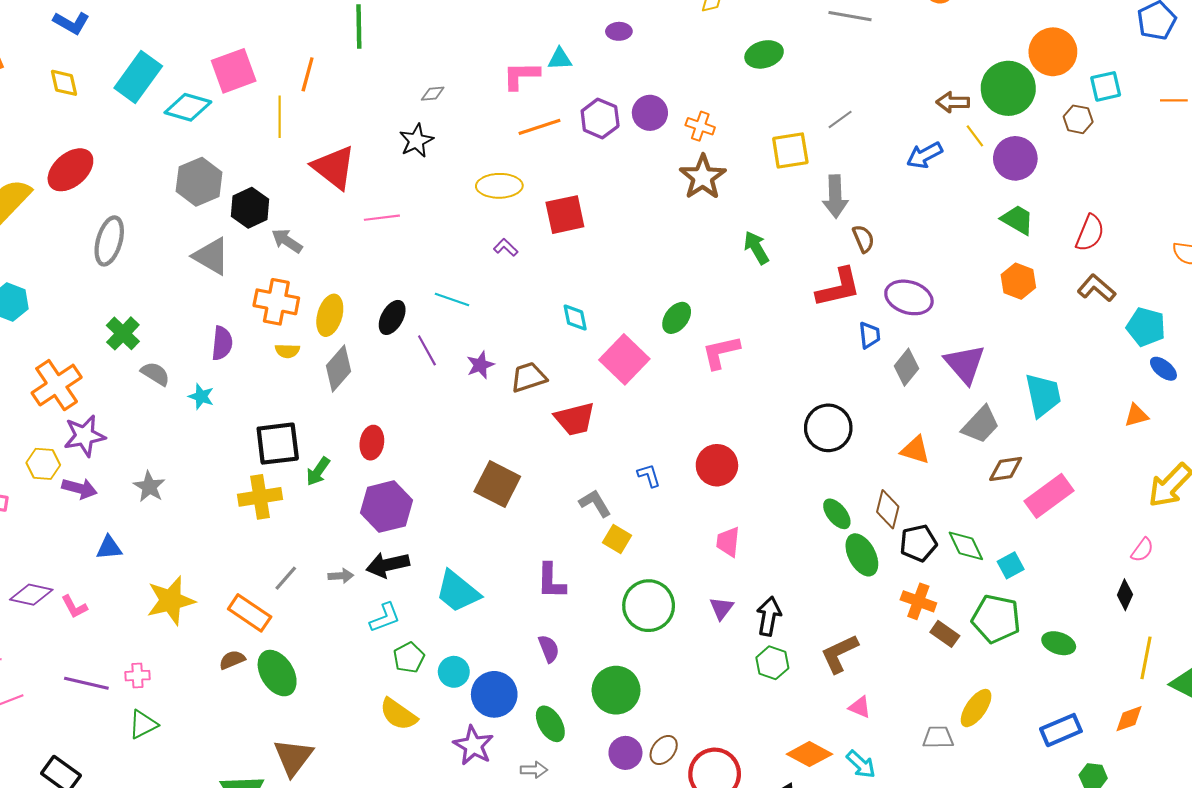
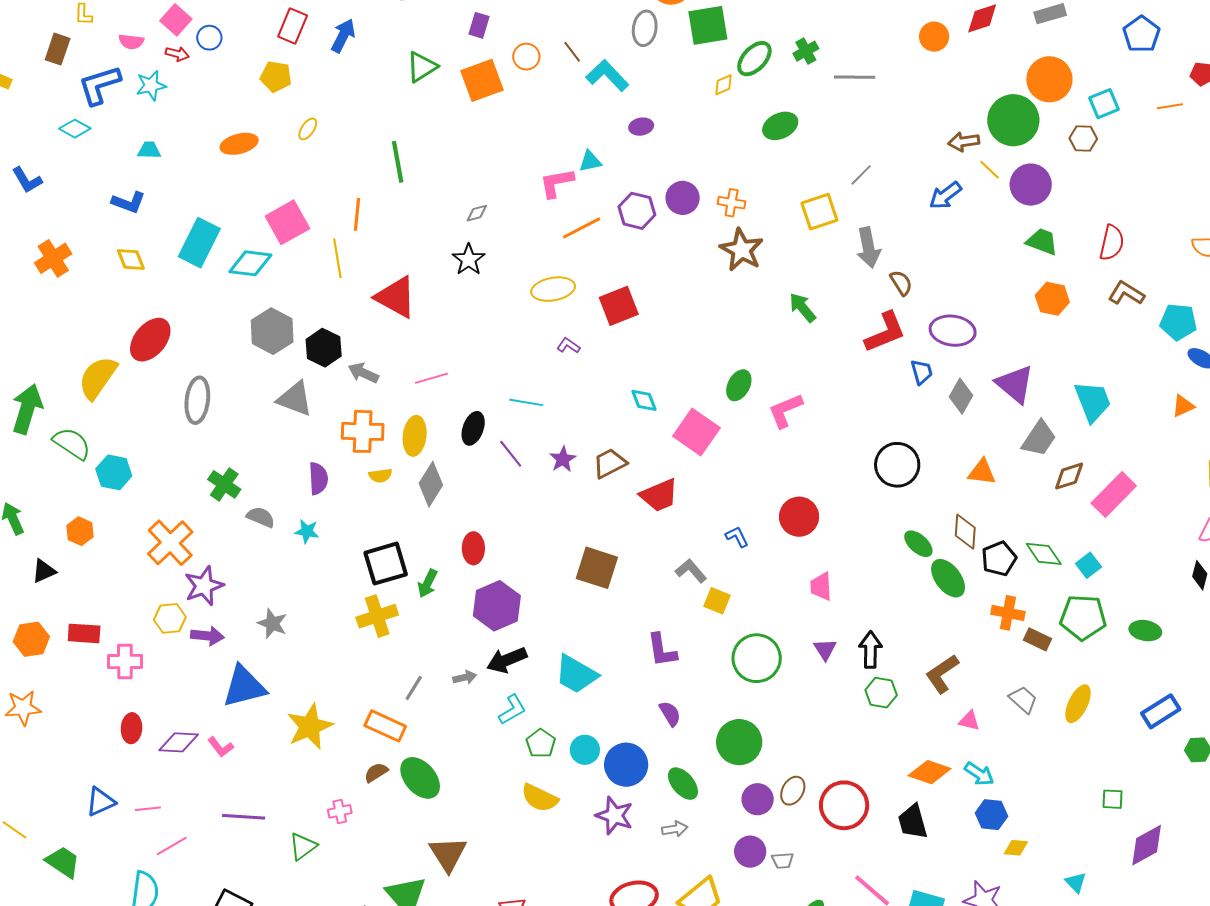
pink line: (382, 218) -> (431, 378), moved
blue triangle: (109, 548) -> (244, 687), size x1.8
pink cross: (137, 676) -> (340, 811), moved
gray trapezoid: (938, 737) -> (1023, 700), moved, turned 52

